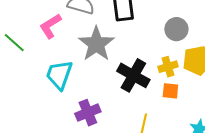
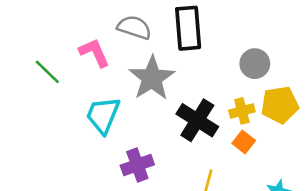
pink L-shape: (50, 26) -> (94, 53), turned 96
orange square: (170, 91) -> (244, 142), turned 30

